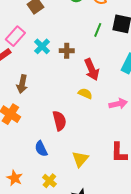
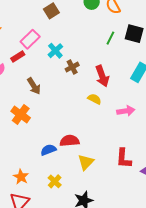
brown cross: (67, 51) -> (72, 67), moved, turned -32
brown arrow: (22, 84) -> (34, 86), turned -48
red semicircle: (59, 121) -> (70, 141), moved, turned -84
blue semicircle: (41, 149) -> (48, 150), turned 91

